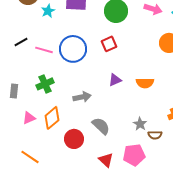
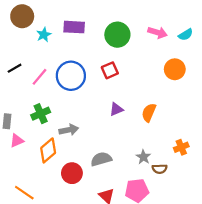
pink line: (44, 50) -> (39, 77), turned -66
orange semicircle: (145, 83) -> (149, 113), turned 114
gray arrow: (82, 97) -> (69, 130), moved
pink triangle: (29, 118) -> (17, 141), moved
gray semicircle: (101, 126) -> (101, 159), turned -60

